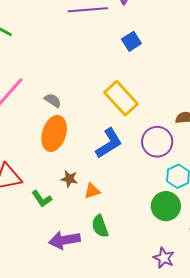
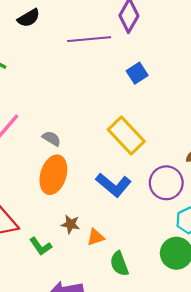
blue L-shape: (109, 143) -> (113, 185), turned 72
green semicircle: (100, 226) -> (119, 264), moved

